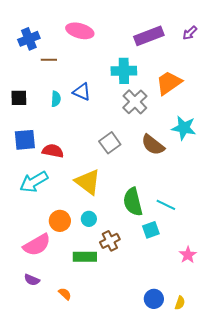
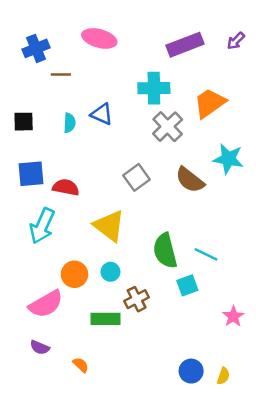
cyan arrow: (34, 182) -> (42, 226), turned -36

